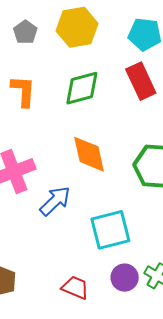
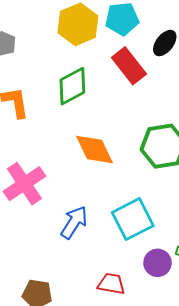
yellow hexagon: (77, 27) -> (78, 24), moved
blue arrow: (55, 201) -> (74, 222), moved

